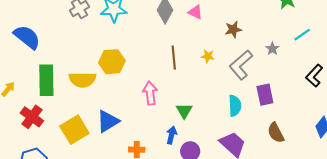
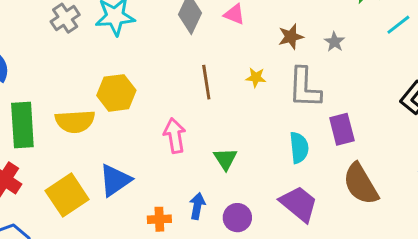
cyan line: (302, 35) -> (398, 25), moved
gray star: (272, 49) -> (334, 42), moved
gray L-shape: (241, 65) -> (305, 88), turned -44
brown semicircle: (276, 133) -> (361, 184), size x1.4
blue arrow: (171, 135) -> (197, 206), moved

